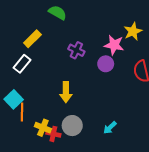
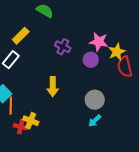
yellow star: (133, 31) -> (117, 52), moved
gray circle: (72, 126) -> (95, 100), moved
red cross: (53, 134) -> (21, 127), moved

